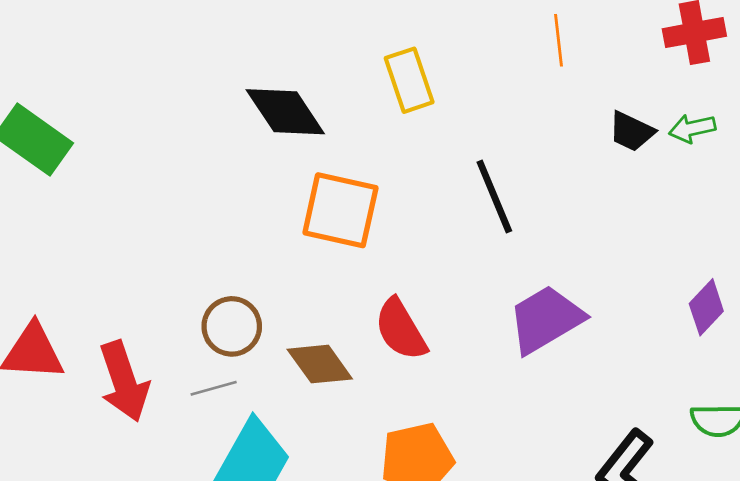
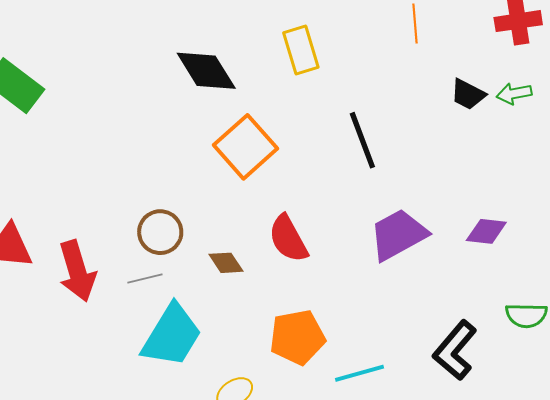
orange square: (340, 210) -> (246, 147), turned 34
purple diamond: (706, 307) -> (486, 231), moved, turned 51
brown diamond: (320, 364) -> (226, 263), size x0.7

